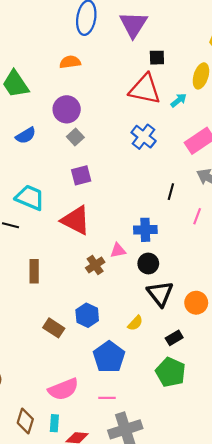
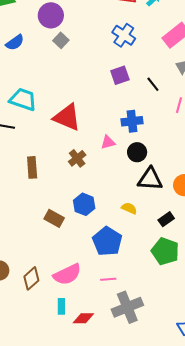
purple square: (81, 175) -> (120, 75), moved
black line: (171, 192) -> (153, 84), turned -49
brown cross: (95, 265) -> (77, 158), moved
black triangle: (160, 294) -> (150, 179), turned -44
yellow semicircle: (135, 323) -> (129, 208), turned -105
brown diamond: (25, 421) -> (31, 278), moved, turned 35

